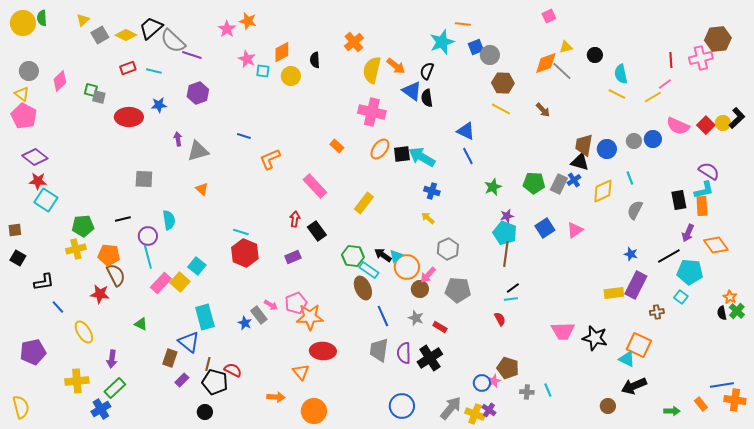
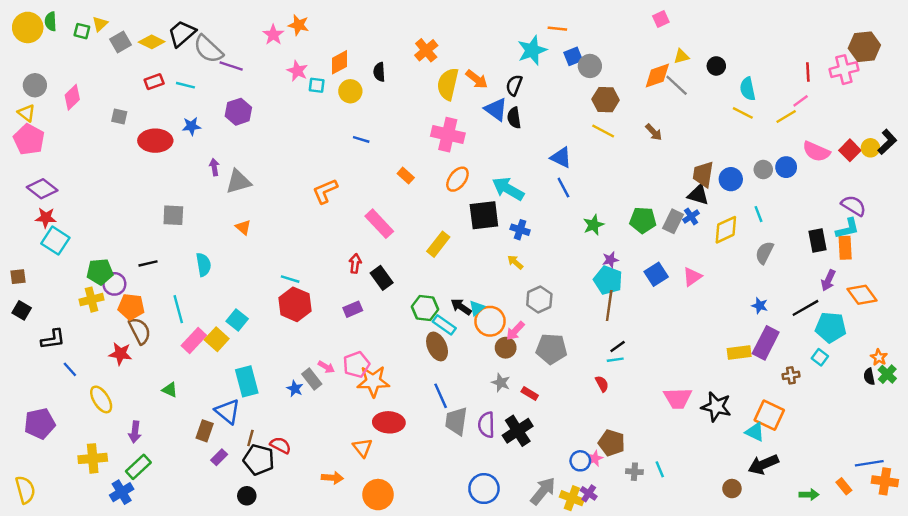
green square: (91, 90) -> (82, 31), moved
blue line: (244, 136) -> (361, 139), moved
black square: (402, 154) -> (484, 215), moved, size x1.5
purple circle: (148, 236) -> (114, 284), moved
blue line: (383, 316) -> (441, 396), moved

